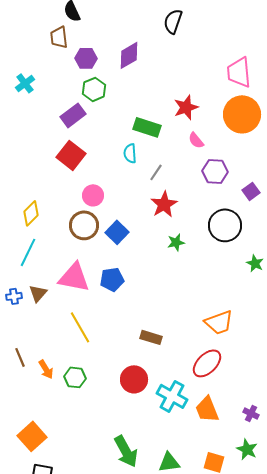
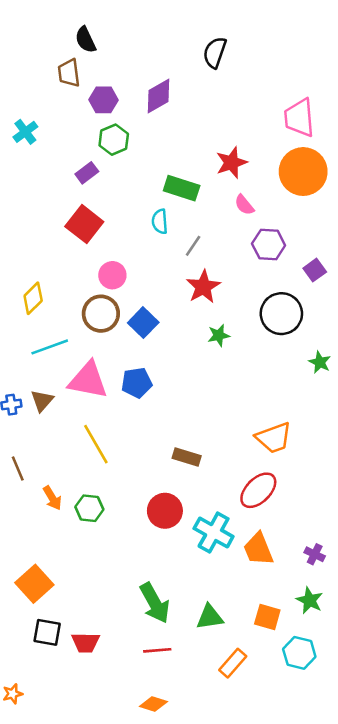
purple rectangle: (73, 115) -> (87, 173), size x0.7
cyan line: (28, 252) -> (50, 347), moved, turned 44
brown line: (20, 357) -> (18, 469), moved

